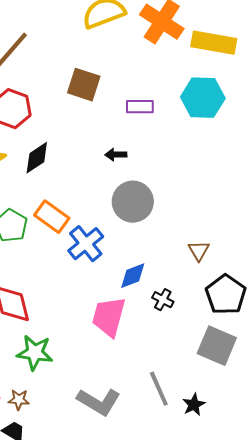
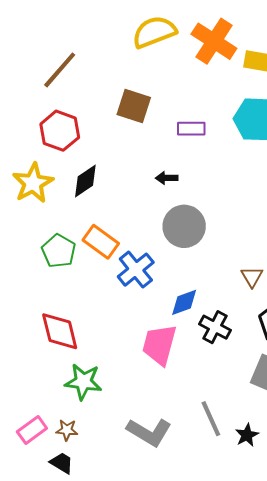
black cross: (163, 300) -> (215, 327), size x1.4

